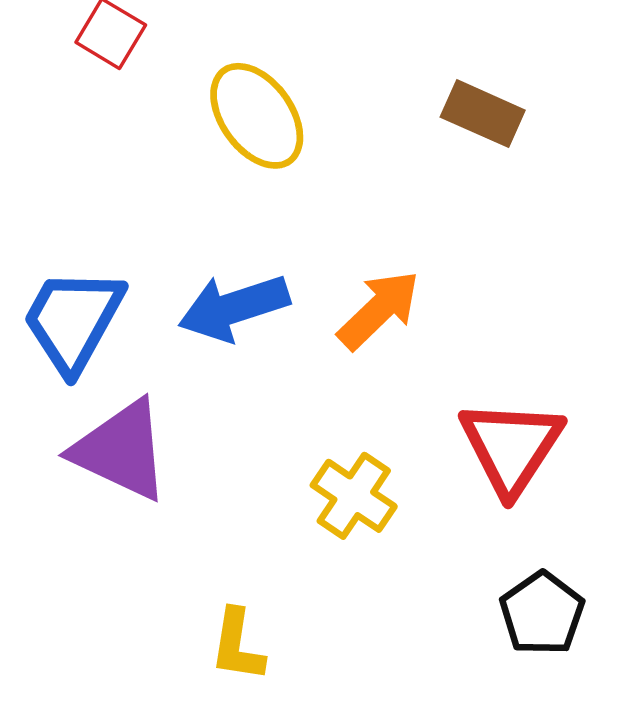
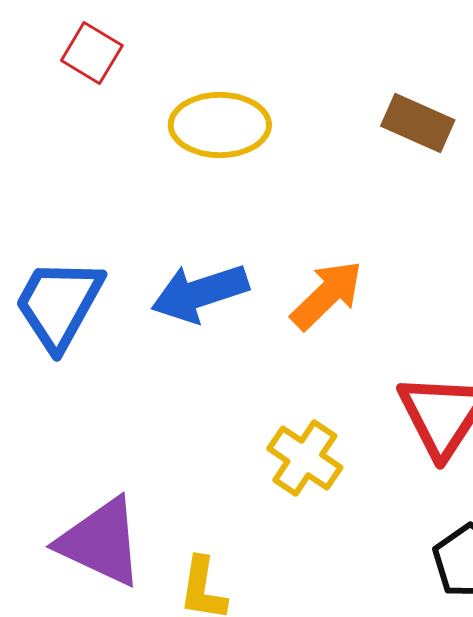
yellow ellipse: (257, 116) -> (220, 125), turned -54
purple triangle: (121, 450) -> (101, 542), moved

